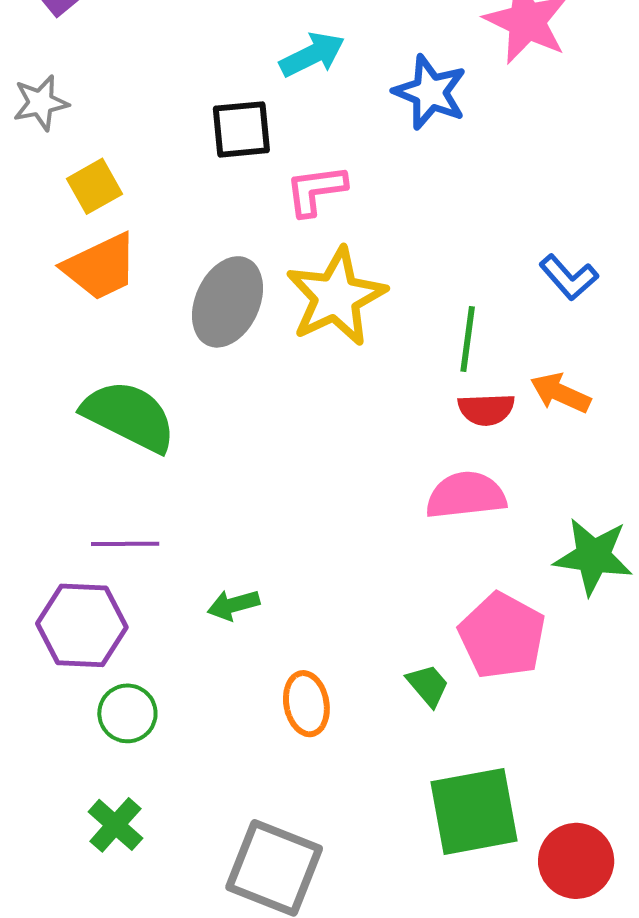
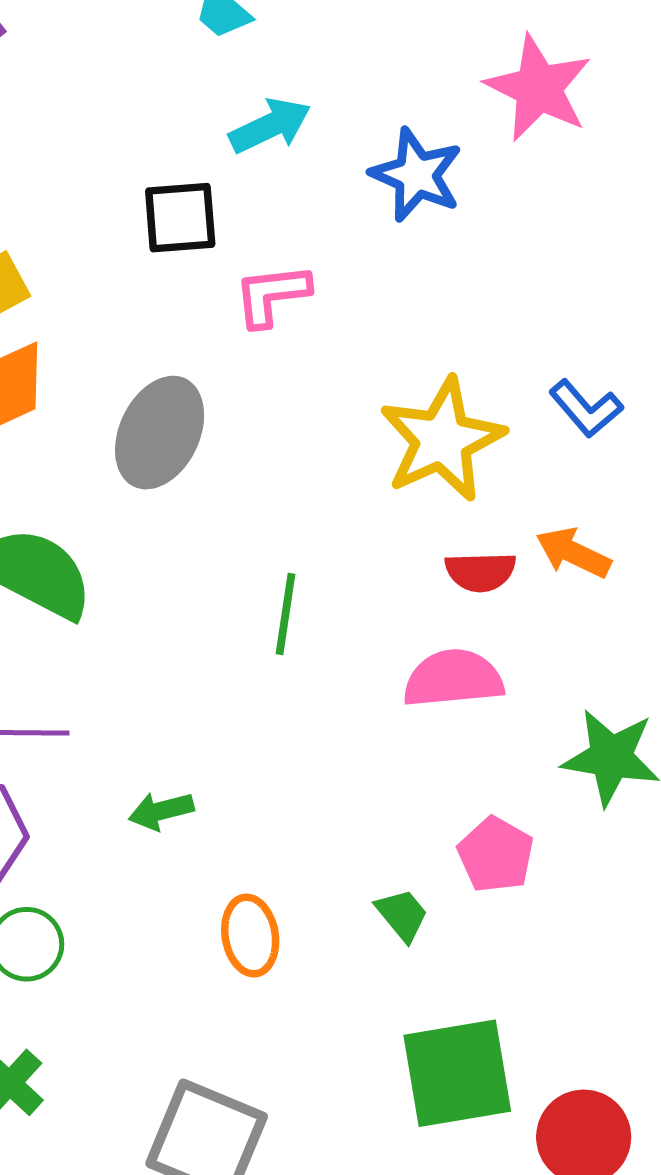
yellow star: (336, 297) -> (442, 440), moved
green line: (468, 339) -> (286, 614), moved
pink pentagon: (502, 636) -> (496, 855), size x0.7

